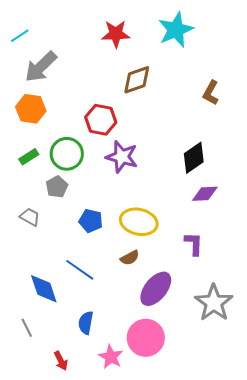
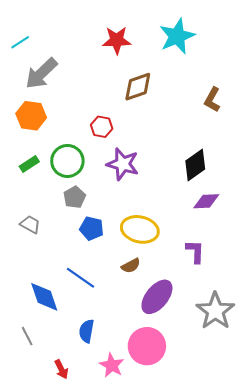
red hexagon: (101, 120) -> (102, 127), size x0.7
gray pentagon: (57, 187) -> (74, 197), moved

